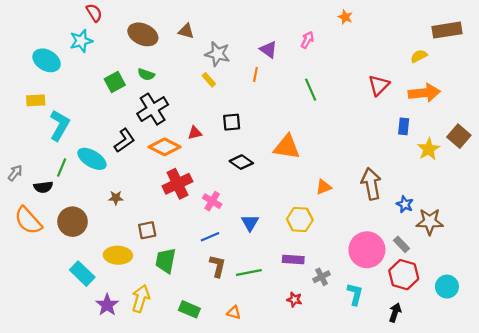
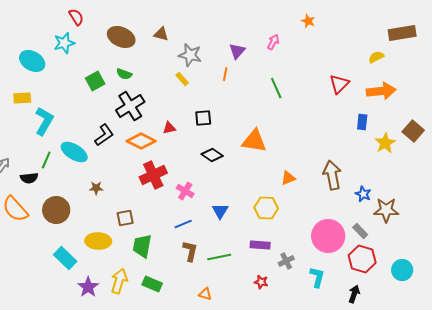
purple triangle: (268, 50) -> (237, 51), turned 36
green rectangle: (189, 309) -> (152, 284), moved

